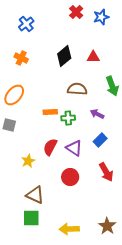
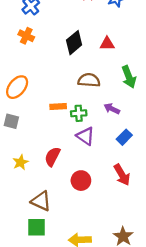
orange cross: (21, 58) -> (26, 36), moved
blue rectangle: (100, 140) -> (124, 137), moved
red semicircle: (50, 147) -> (52, 157), moved
purple triangle: (74, 148) -> (85, 136), moved
yellow star: (28, 161) -> (21, 162), moved

